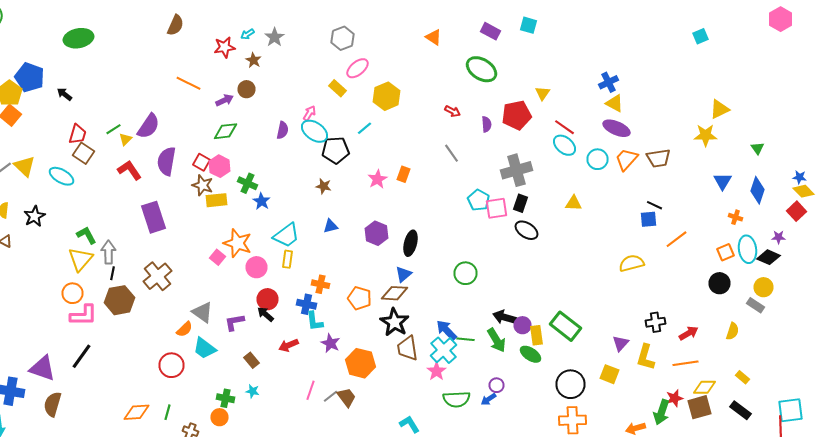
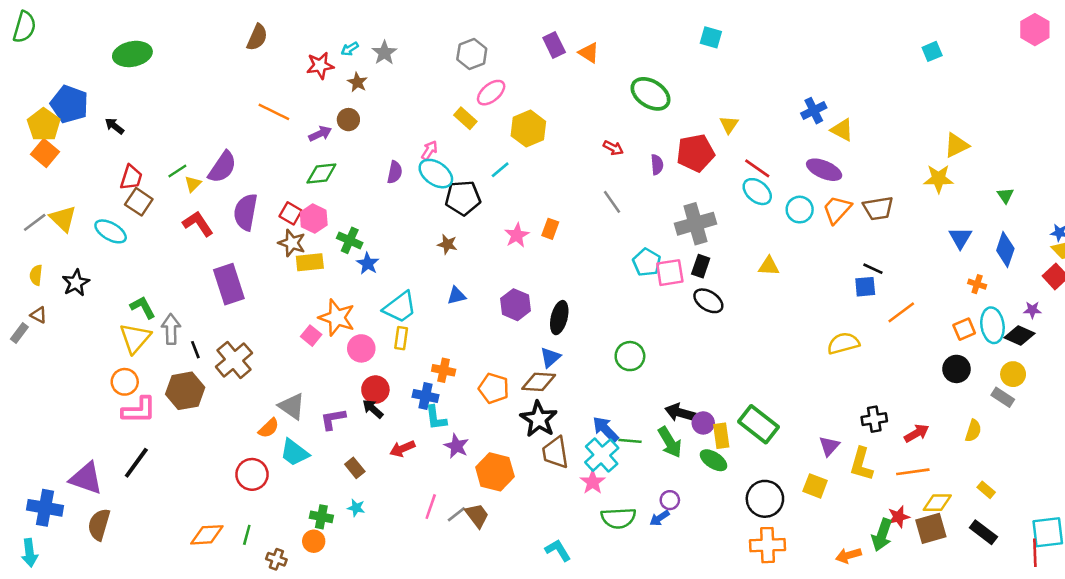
purple rectangle: (490, 31) -> (554, 45), moved, turned 36
yellow triangle: (614, 103) -> (842, 130), moved
black line: (112, 273) -> (195, 350), moved, turned -32

